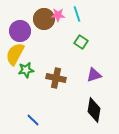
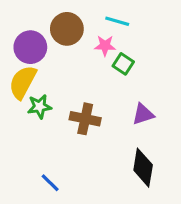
cyan line: (77, 14) -> (117, 21), turned -56
pink star: (58, 15) -> (105, 46), moved

